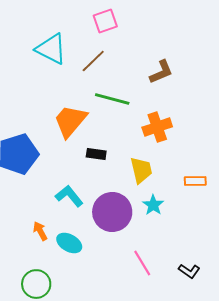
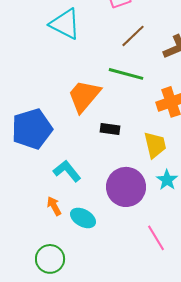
brown line: (93, 61) -> (133, 36), moved
cyan L-shape: (69, 196) -> (67, 171), moved

